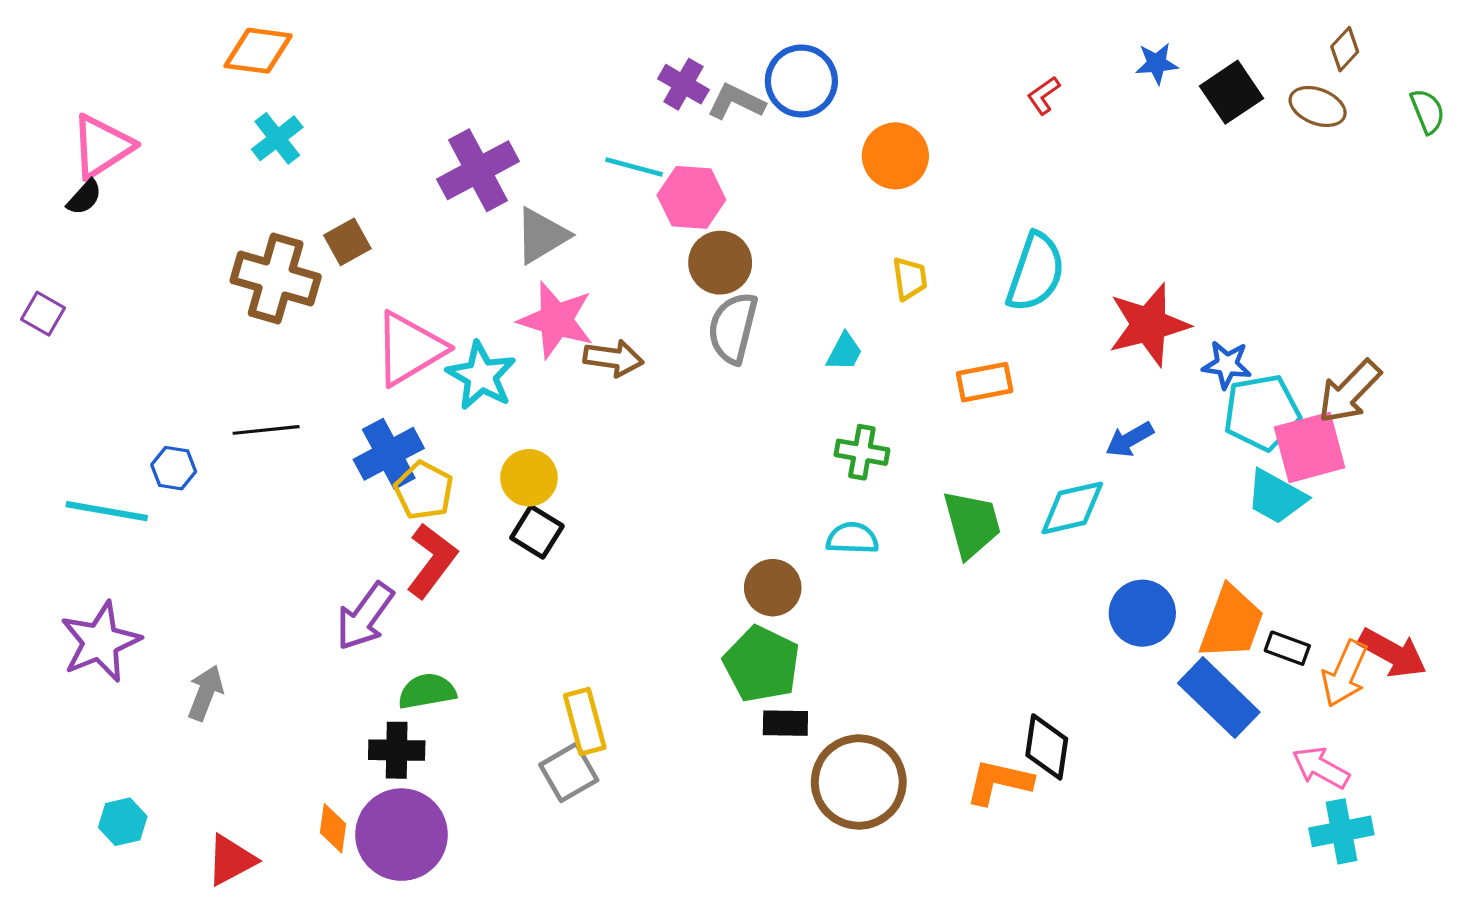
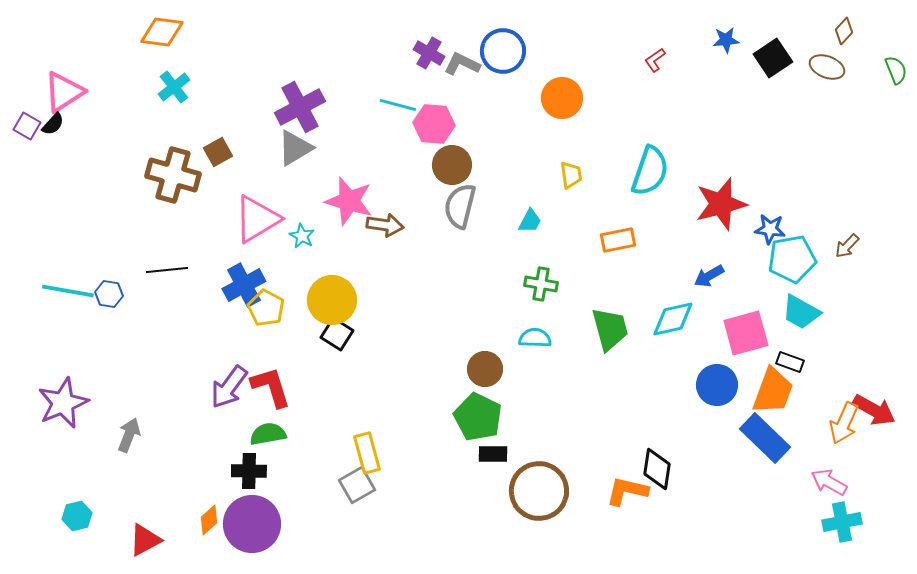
gray triangle: (542, 236) -> (295, 148), moved
purple square: (43, 314) -> (27, 126), moved
cyan star: (481, 376) -> (302, 236), size x0.6
brown arrow: (1349, 392) -> (847, 246), size x0.6
pink square: (1310, 447) -> (746, 333), moved
yellow circle: (529, 478) -> (332, 300), size x1.4
cyan line: (107, 511) -> (68, 291), moved
red L-shape: (432, 561) -> (271, 387), moved, turned -54
black rectangle: (1287, 648) -> (790, 362), moved
orange diamond: (333, 828) -> (209, 520), turned 40

